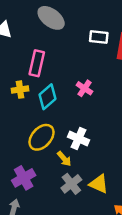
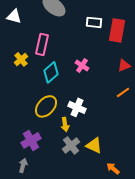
yellow cross: (20, 90) -> (21, 59), moved, turned -32
yellow arrow: (64, 159) -> (65, 124), turned 32

